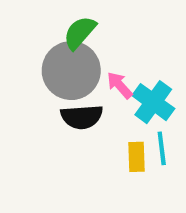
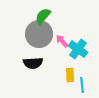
black semicircle: (82, 117) -> (33, 63), moved
cyan line: (162, 148) -> (82, 85), moved

